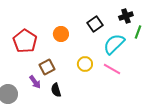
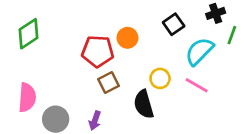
red pentagon: (25, 41) -> (98, 51), moved, turned -30
purple arrow: (35, 82) -> (95, 120), moved, turned 56
black semicircle: (56, 90) -> (144, 104), moved, size x1.5

